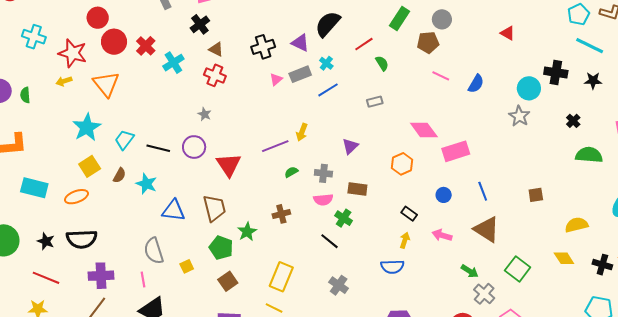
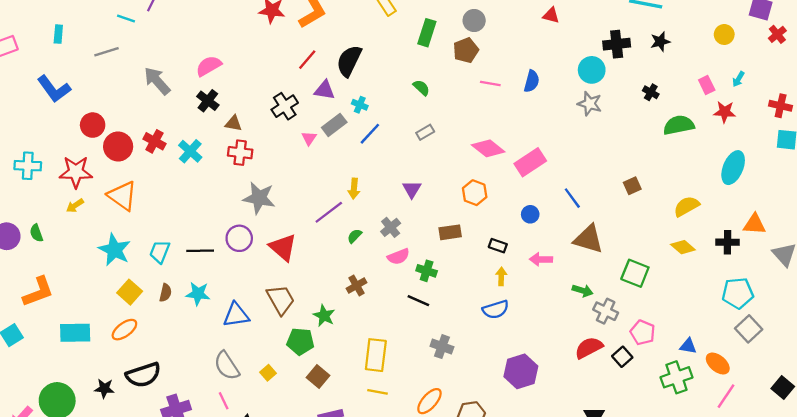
red line: (364, 44) -> (307, 60), moved
gray star: (204, 114) -> (259, 198), moved, size x2.0
gray cross: (323, 173) -> (391, 227), turned -30
brown rectangle: (357, 189) -> (450, 232), moved

